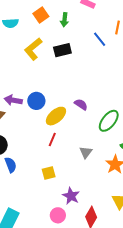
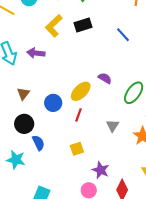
blue line: (100, 39) -> (123, 35), moved
purple arrow: (13, 100) -> (36, 53), moved
blue circle: (36, 101) -> (53, 103), moved

